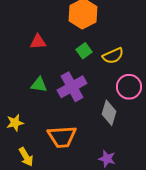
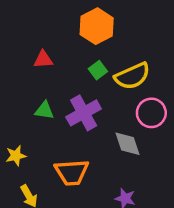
yellow semicircle: (113, 56) -> (132, 76), size x1.4
gray diamond: (109, 113) -> (128, 144), turned -35

